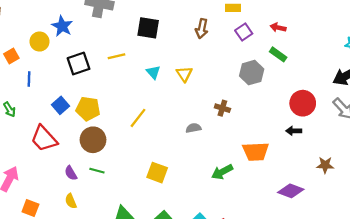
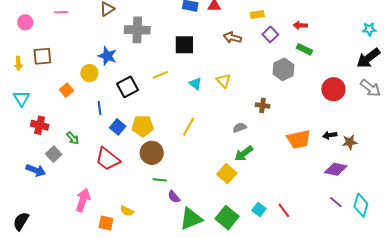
brown arrow: (202, 29) -> (232, 38), turned 102
blue line: (29, 79) -> (100, 108), moved
black arrow: (294, 131) -> (330, 135), moved
brown star: (325, 165) -> (350, 142), moved
green arrow: (222, 172) -> (244, 154), moved
purple semicircle: (71, 173) -> (174, 197), moved
yellow square: (157, 173) -> (227, 174), moved, turned 30
yellow semicircle: (71, 201) -> (127, 211), moved, turned -32

